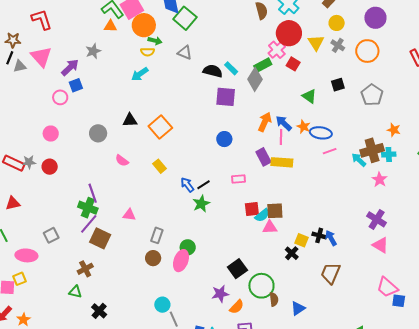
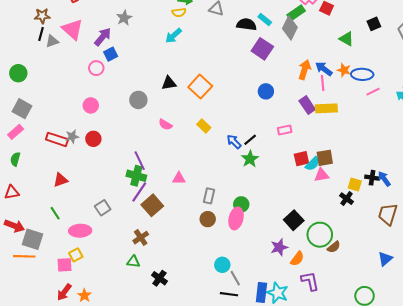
purple square: (226, 97) -> (262, 49), turned 35
brown square: (100, 238) -> (152, 205), turned 30
brown semicircle: (274, 299) -> (334, 247), turned 64
blue triangle: (298, 308) -> (385, 259), moved

